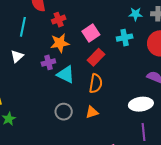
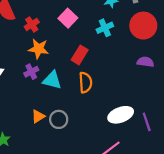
pink square: (91, 33) -> (68, 18), moved
orange star: (60, 43) -> (39, 49), turned 30
white ellipse: (141, 104) -> (121, 115), moved
orange triangle: (92, 112) -> (38, 116), moved

